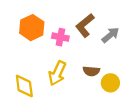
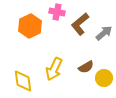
pink cross: (60, 37) -> (57, 12), moved
brown semicircle: (91, 71) -> (86, 67), turned -35

